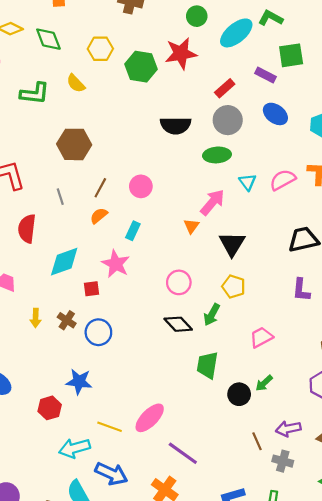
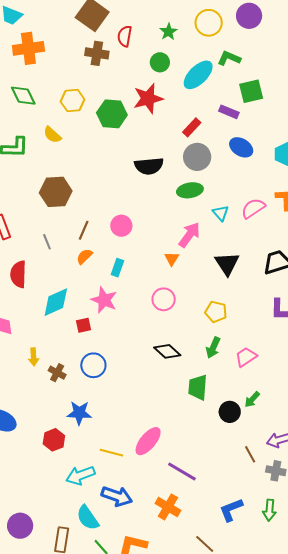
black triangle: (232, 244) -> (227, 264), moved
pink circle: (179, 282) -> (164, 299), moved
green arrow: (212, 315) -> (213, 348), moved
brown cross: (67, 320) -> (57, 373), moved

